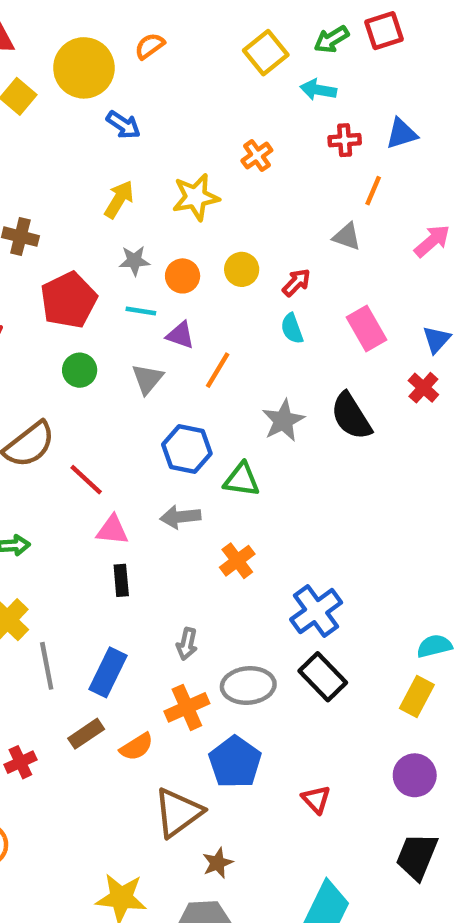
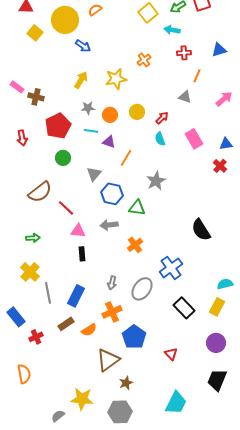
blue triangle: (402, 134) -> (219, 50), moved
blue triangle: (437, 339) -> (226, 144), turned 40
gray triangle: (147, 379) -> (94, 174), moved
black semicircle: (351, 416) -> (201, 230), moved
black rectangle: (323, 677) -> (184, 308), moved
gray ellipse: (248, 686) -> (142, 289), moved, turned -50

